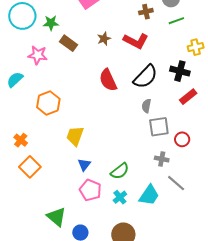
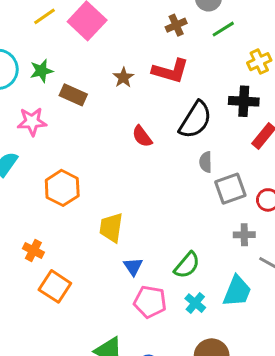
red semicircle: (108, 80) -> (142, 136), size x0.7

